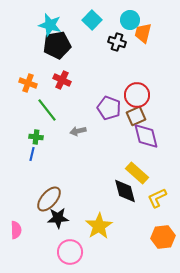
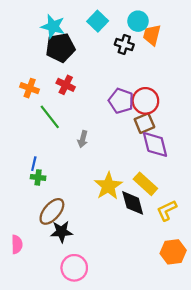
purple pentagon: (109, 108) -> (121, 101), moved
gray arrow: (78, 131) -> (83, 139), turned -63
green cross: (36, 137) -> (38, 177), moved
yellow star: (99, 226) -> (108, 186), moved

